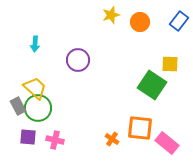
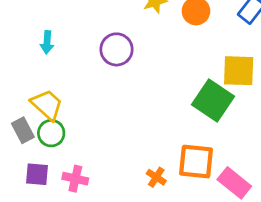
purple circle: (78, 60) -> (116, 49), moved
yellow square: (170, 64) -> (239, 71), size x1.4
green circle: (38, 108) -> (51, 133), size x0.7

